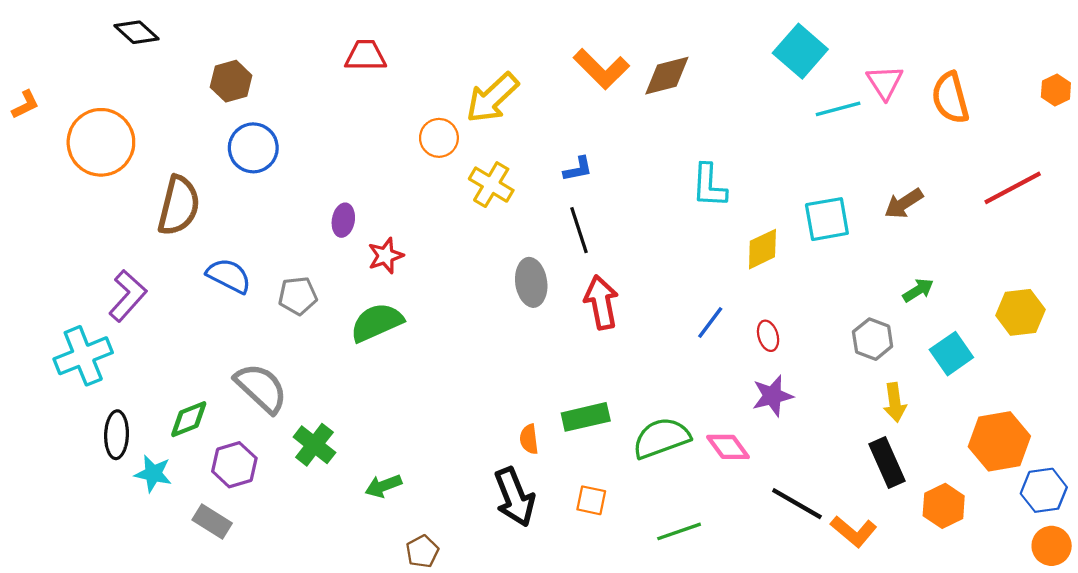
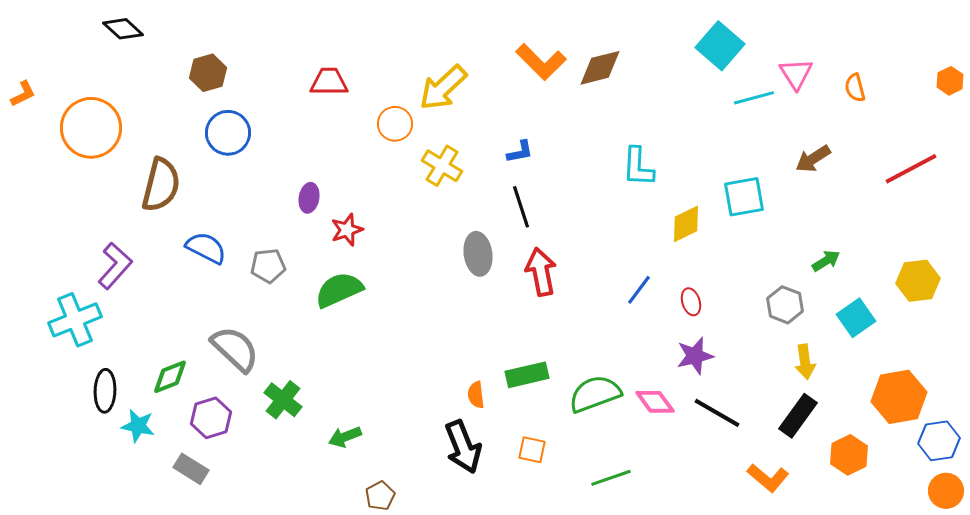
red trapezoid: (366, 56) -> (329, 82), moved
orange semicircle: (950, 98) -> (855, 88), size x0.6
brown arrow: (904, 203) -> (813, 159), moved
black rectangle: (887, 463) -> (798, 416), turned 60
black line: (797, 504) -> (717, 413), moved

